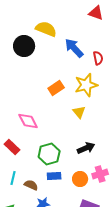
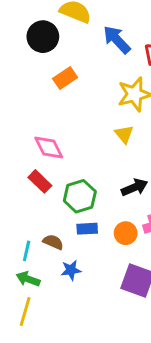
orange rectangle: (56, 88) -> (65, 78), moved
red rectangle: (12, 147) -> (40, 181), moved
cyan line: (13, 178) -> (27, 251), moved

